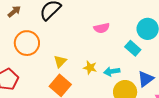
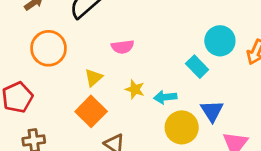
pink semicircle: (102, 28) -> (123, 47), moved
blue triangle: (146, 79) -> (212, 111), turned -30

